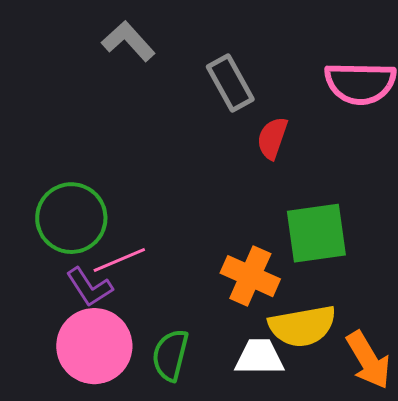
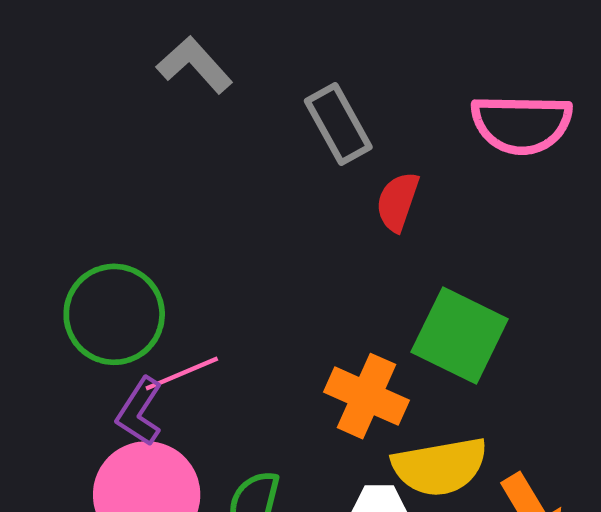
green square: (316, 233) -> (460, 335), turned 34
purple L-shape: (89, 287) -> (140, 412), turned 66

